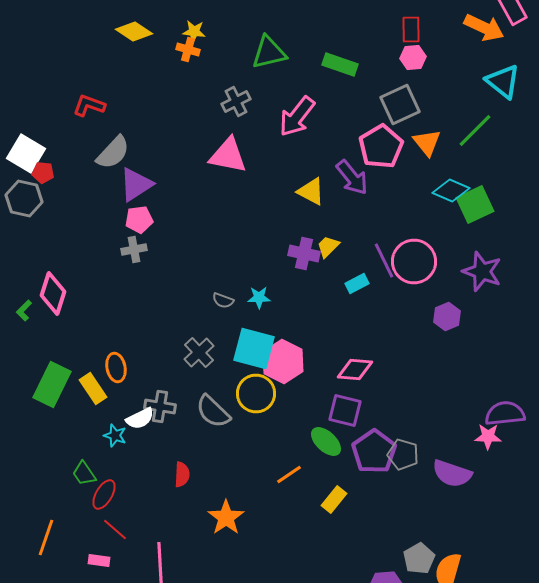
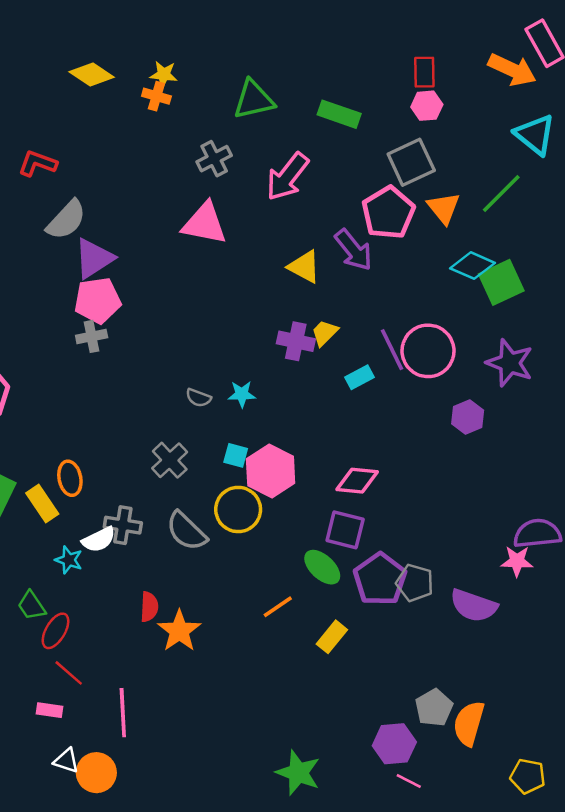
pink pentagon: (139, 220) -> (98, 300), size x1.4
cyan square: (254, 348) -> (236, 455), size x0.5
orange star: (226, 518) -> (179, 631), moved

